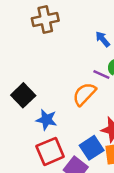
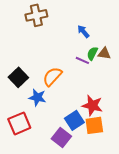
orange semicircle: (84, 94) -> (52, 76), moved
red square: (50, 151) -> (19, 123), moved

